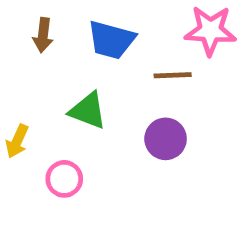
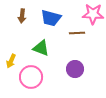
purple circle: (166, 139) -> (75, 69), moved
pink circle: (64, 179) -> (31, 77), size x1.5

